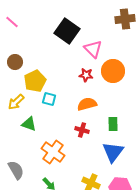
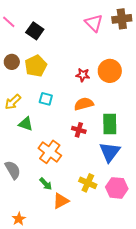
black square: (67, 31) -> (35, 31), moved, size x0.7
pink triangle: (93, 49) -> (94, 23), moved
yellow pentagon: (35, 81) -> (36, 66), moved
green rectangle: (113, 124) -> (110, 124), size x1.5

